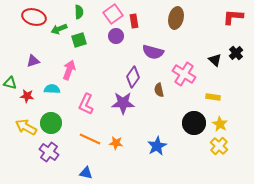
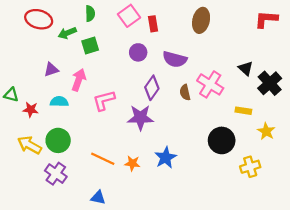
purple circle: (116, 36) -> (138, 52), moved
black cross: (236, 53) -> (270, 83), moved, size x1.5
purple triangle: (33, 61) -> (51, 70), moved
brown semicircle: (159, 90) -> (185, 92), moved
pink L-shape: (86, 104) -> (104, 100), moved, turned 50
yellow star: (220, 124) -> (266, 131), moved
blue star: (157, 146) -> (166, 158), moved
yellow cross: (219, 146) -> (250, 167), turned 30

